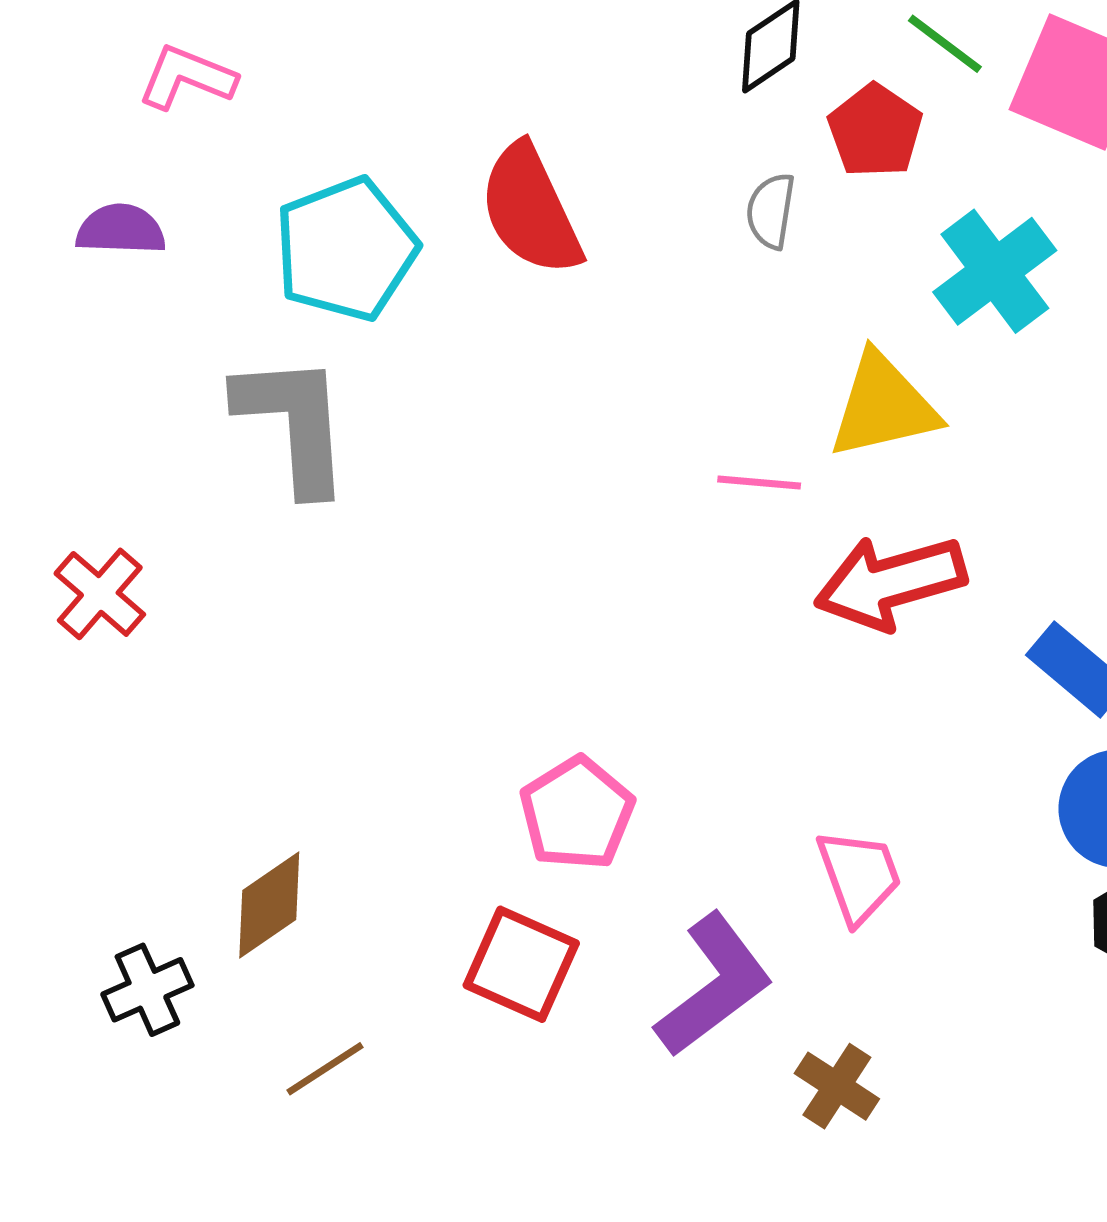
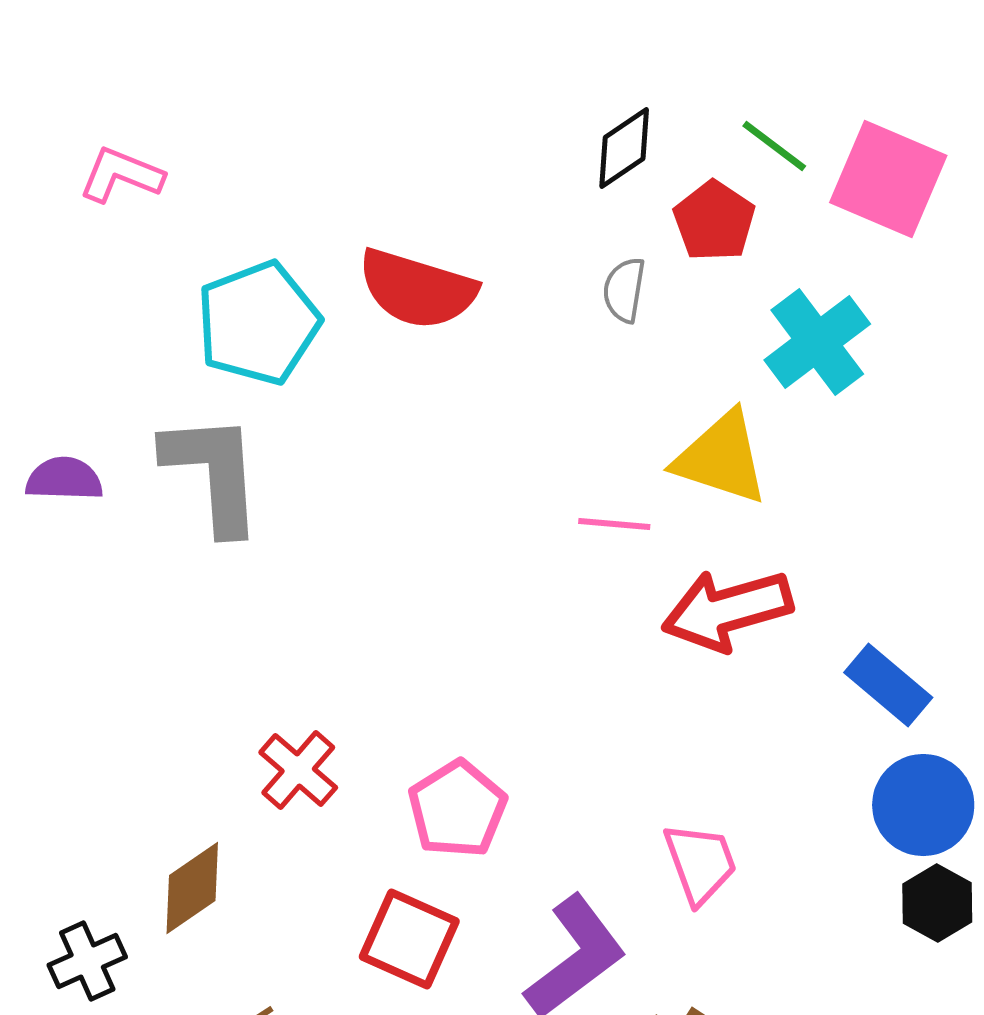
red semicircle: (530, 210) -> (417, 289), turned -48
purple semicircle: (121, 229) -> (64, 479), moved
yellow triangle: (883, 406) -> (721, 458), turned 31
red cross: (100, 594) -> (298, 770), moved

